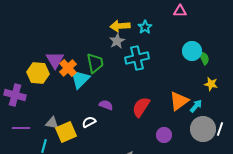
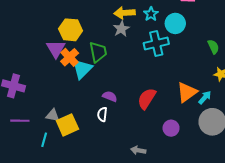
cyan circle: (192, 51) -> (175, 23), moved
cyan cross: (137, 58) -> (156, 44), moved
yellow hexagon: (38, 73) -> (71, 30), moved
white semicircle: (89, 122) -> (102, 114), moved, turned -56

